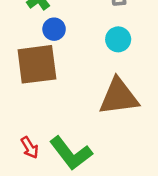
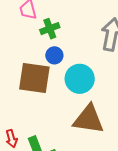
cyan circle: (118, 39) -> (80, 79), moved, size x1.5

